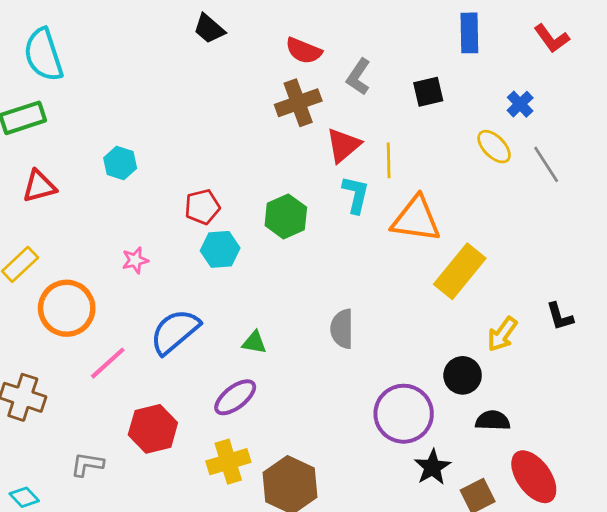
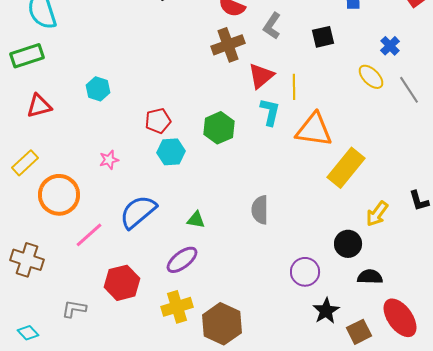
purple circle: (404, 414) -> (305, 272), size x0.7

